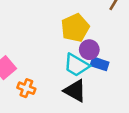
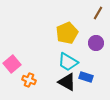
purple circle: (89, 50) -> (96, 43), moved
blue rectangle: (100, 64) -> (86, 77), moved

